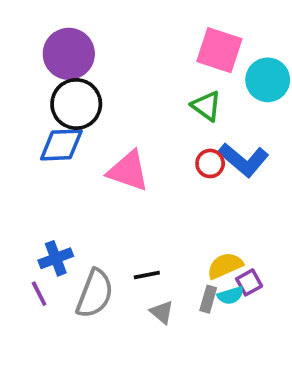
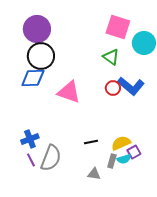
black line: (147, 275) -> (91, 142), moved
purple line: (39, 294) -> (31, 160), moved
gray triangle: (162, 312) -> (94, 174), moved, turned -32

